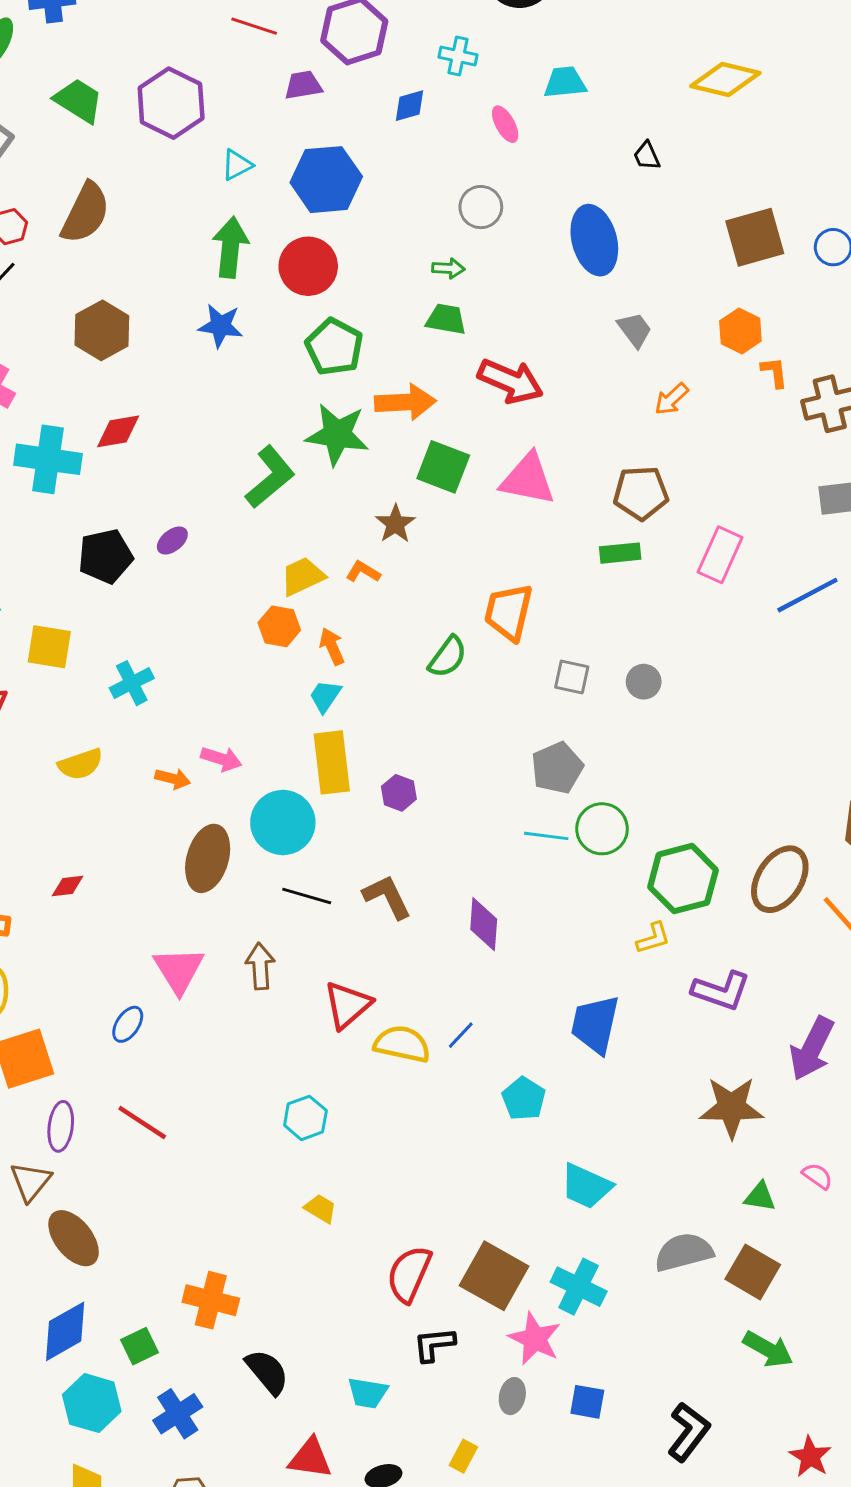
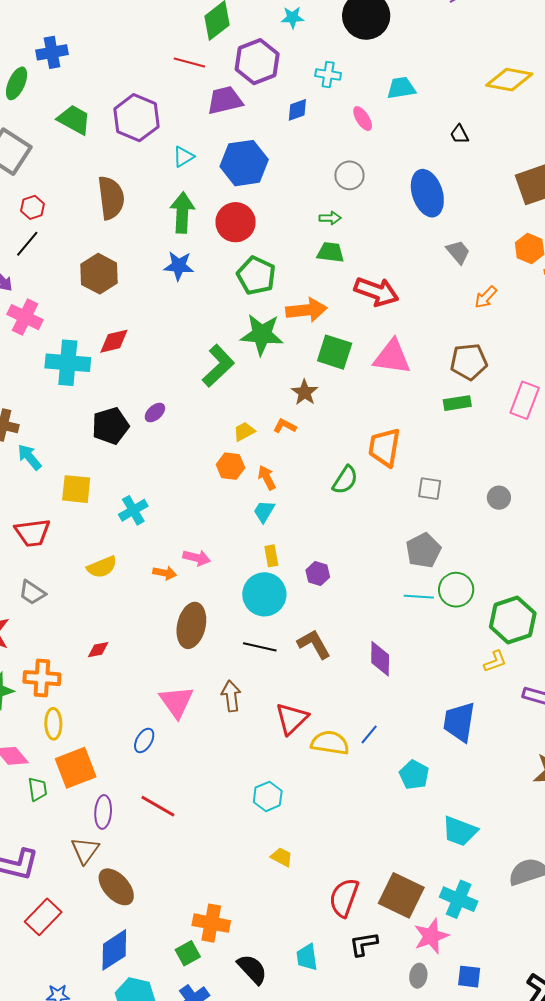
purple trapezoid: (303, 85) -> (225, 100), size x1.4
brown semicircle: (85, 213) -> (111, 198), moved, turned -30
yellow trapezoid: (303, 576) -> (244, 432), size x0.7
gray circle: (644, 682) -> (499, 498), moved
yellow rectangle: (332, 762) -> (271, 556), size x0.5
cyan circle: (283, 822) -> (264, 594), moved
pink star: (535, 1339) -> (431, 936), turned 30
green square: (140, 1346) -> (188, 953), moved
cyan trapezoid: (368, 1393) -> (307, 957), moved, turned 76

